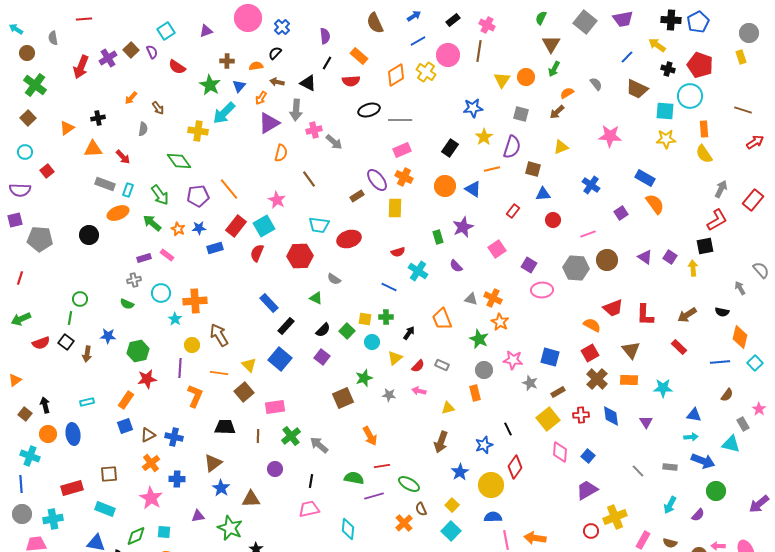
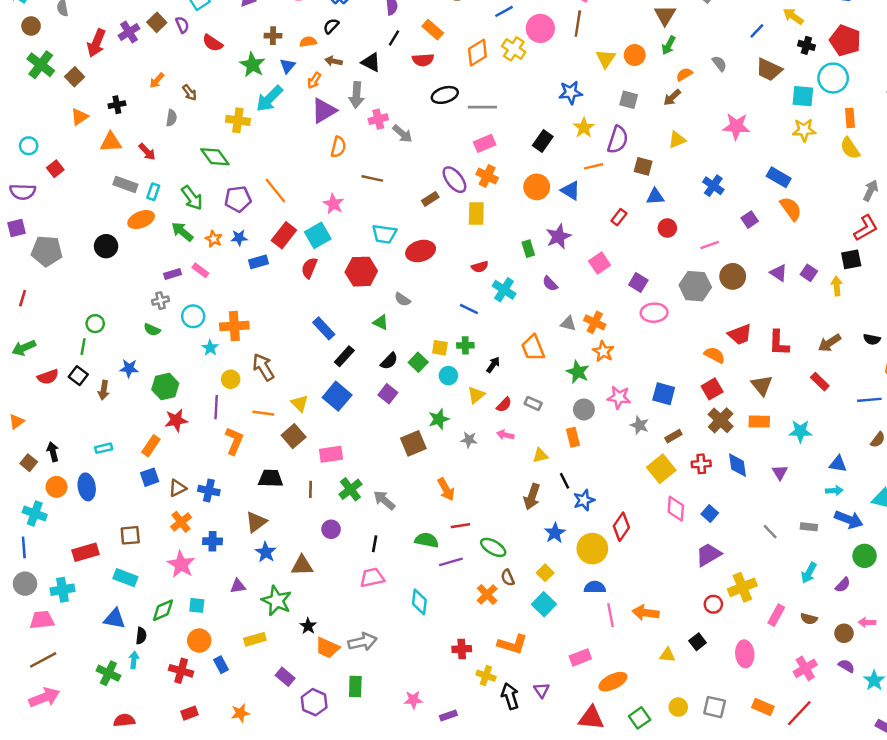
brown square: (28, 118) -> (75, 77), moved
brown line: (309, 179) -> (372, 178), turned -42
black line: (508, 429) -> (565, 481), moved

